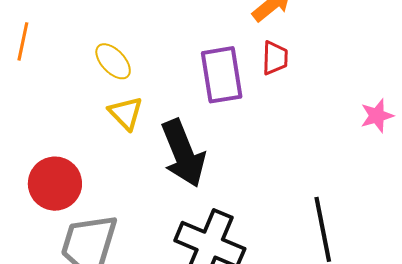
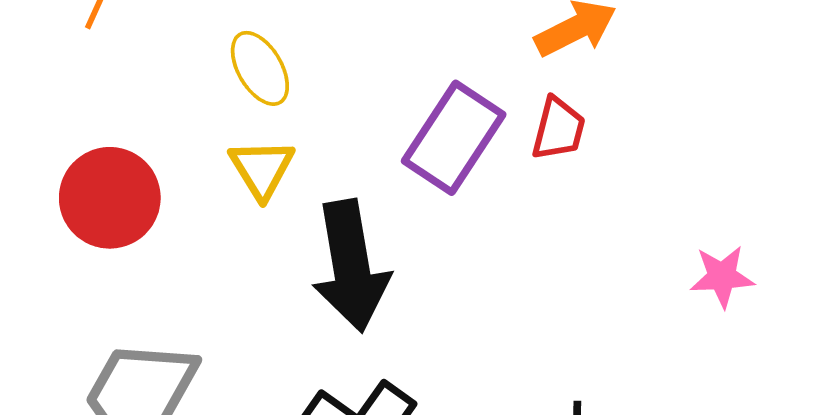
purple rectangle: (222, 75) -> (454, 138), turned 30
red circle: (55, 184) -> (110, 198), moved

